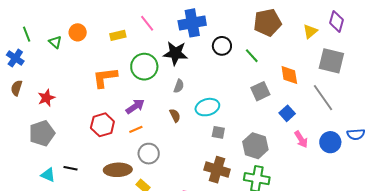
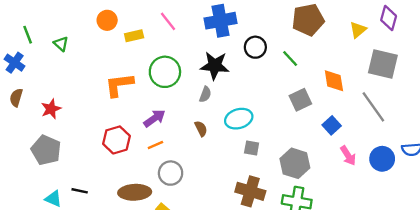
orange circle: (78, 32) -> (107, 20), moved
black star: (175, 53) -> (215, 66), moved
gray pentagon: (42, 133) -> (46, 150), turned -30

